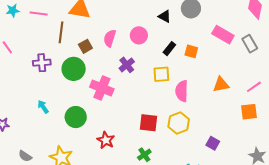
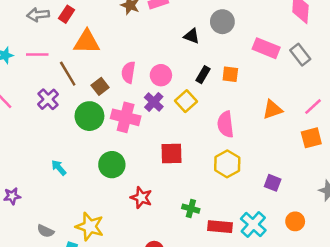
brown line: (61, 32) -> (68, 74), turned -30
pink circle: (139, 35) -> (161, 75), moved
purple cross: (42, 63) -> (48, 99), moved, turned -30
yellow square: (161, 74) -> (186, 101), moved, turned -30
pink cross: (102, 88) -> (126, 117), moved
green circle: (76, 117) -> (112, 165), moved
red square: (149, 123) -> (171, 154), moved
green cross: (144, 155) -> (191, 209), turned -32

